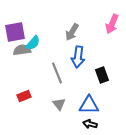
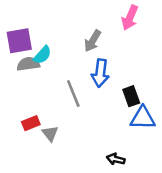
pink arrow: (112, 24) -> (130, 18), moved
gray triangle: (59, 104) -> (50, 133), moved
blue triangle: (89, 105) -> (143, 118), moved

